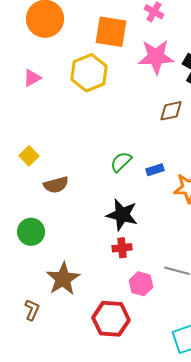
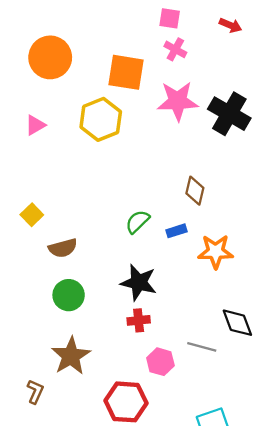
brown diamond: (171, 111) -> (195, 191), moved, turned -65
green circle: (31, 232) -> (69, 295), moved

